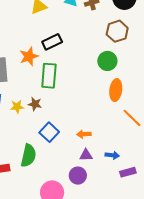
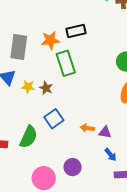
green rectangle: (49, 76) -> (66, 63), turned -35
purple triangle: (86, 155) -> (105, 132), moved
blue arrow: (112, 155) -> (110, 155), turned 32

